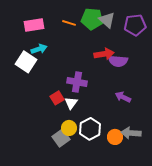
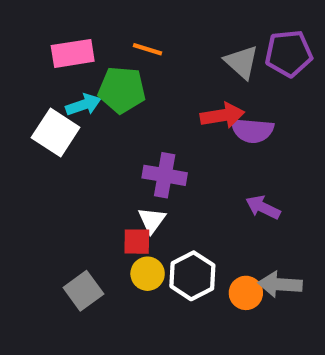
green pentagon: (92, 19) -> (122, 90), moved
gray triangle: (107, 20) -> (242, 62), moved
red square: (57, 98) -> (137, 242), moved, turned 32
gray square: (61, 138) -> (83, 291), moved

